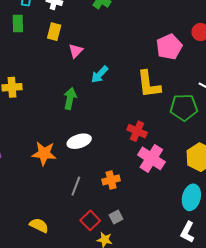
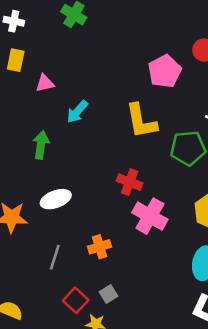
pink triangle: (76, 51) -> (45, 83), turned 35

